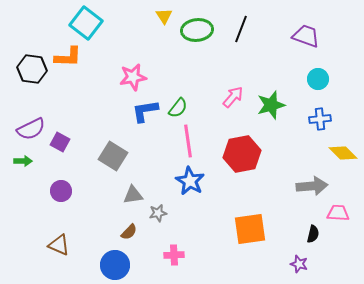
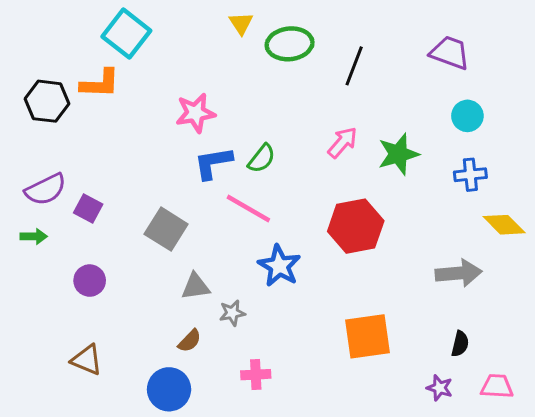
black line: (241, 29) -> (354, 66), moved
pink line: (188, 141) -> (248, 208), moved, turned -52
pink trapezoid: (338, 213) -> (497, 386), moved

